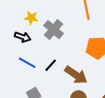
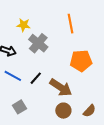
yellow star: (31, 18) -> (23, 25), moved

